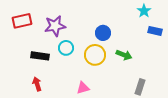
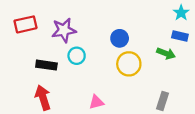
cyan star: (144, 11) -> (181, 13), moved
yellow circle: (95, 55) -> (129, 64), moved
green arrow: (124, 55) -> (166, 53), moved
red arrow: (37, 84) -> (43, 98), size x1.5

